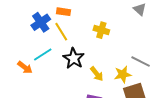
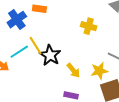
yellow cross: (101, 30) -> (89, 26), moved
yellow line: (61, 32) -> (36, 46), moved

